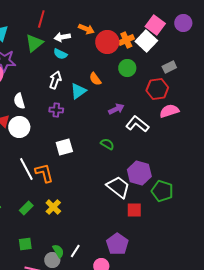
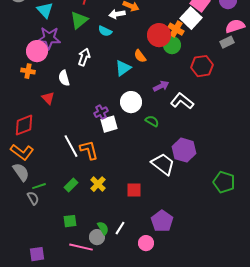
white arrow: (62, 37) -> (117, 14), moved
orange cross: (126, 40) -> (176, 29), moved, turned -35
red circle: (107, 42) -> (159, 35), moved
gray rectangle: (169, 67) -> (227, 42), moved
white arrow: (55, 80) -> (84, 57), moved
purple cross: (56, 110) -> (101, 112), moved, turned -32
pink semicircle: (169, 111) -> (235, 26), moved
white circle: (19, 127) -> (131, 102), moved
green pentagon: (162, 191) -> (224, 182), moved
red square: (134, 210) -> (134, 190), moved

